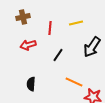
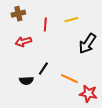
black line: (58, 55) -> (43, 69), moved
black semicircle: (31, 84) -> (26, 81), turned -96

